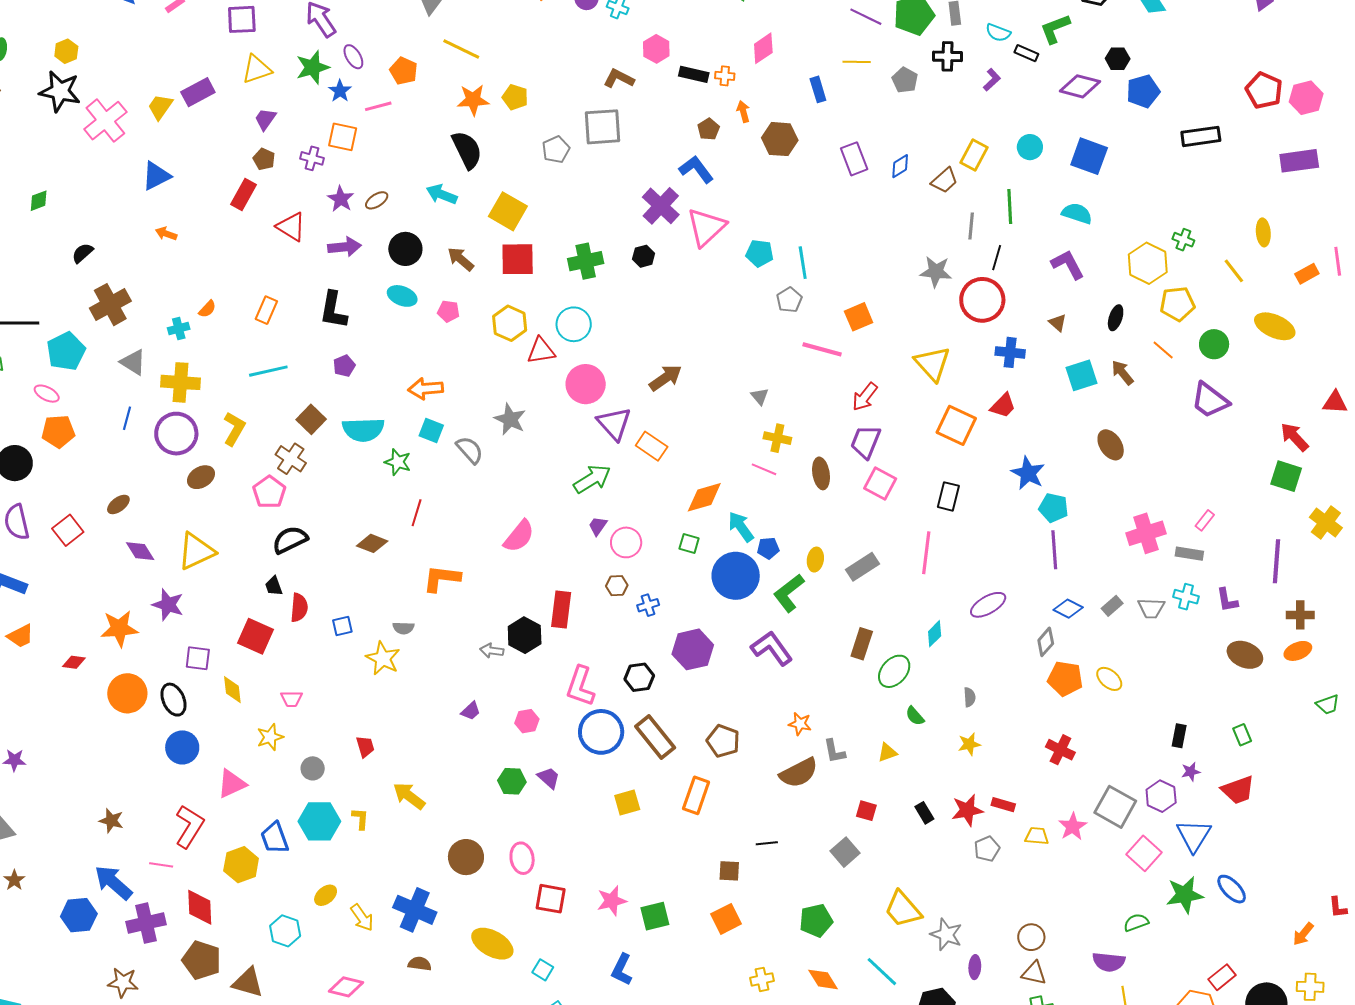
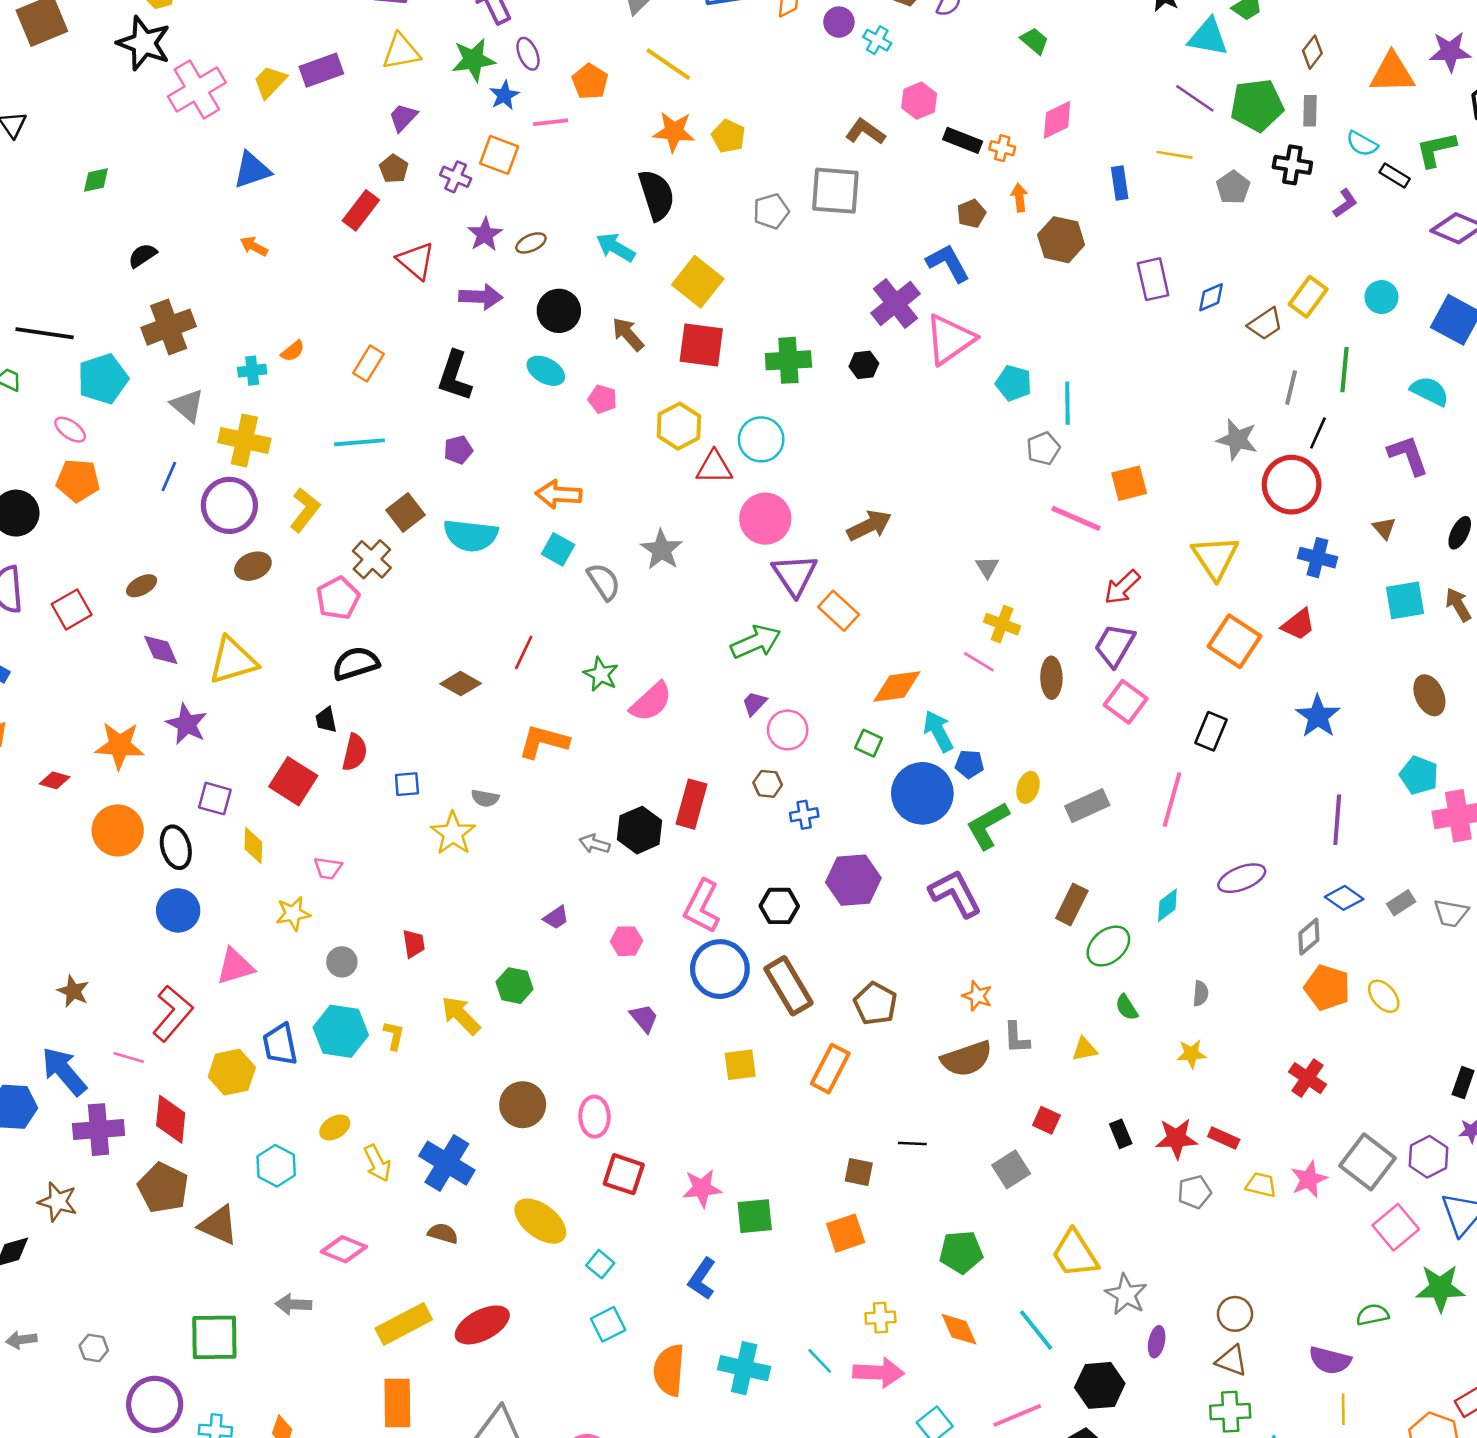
green star: (398, 462) -> (601, 674), moved
cyan pentagon: (1054, 508) -> (1419, 775), moved
green hexagon: (512, 781) -> (514, 986), moved

